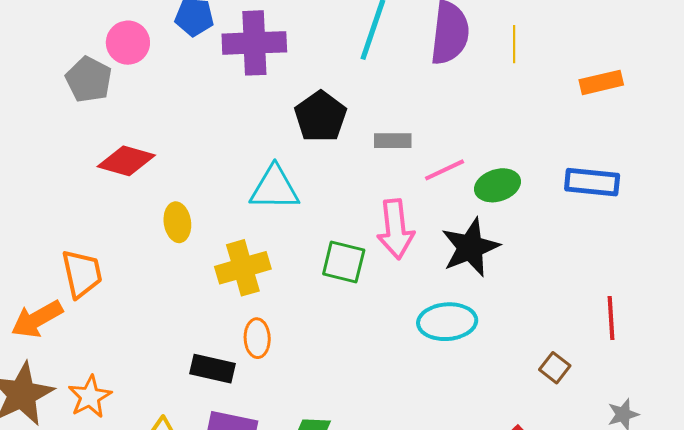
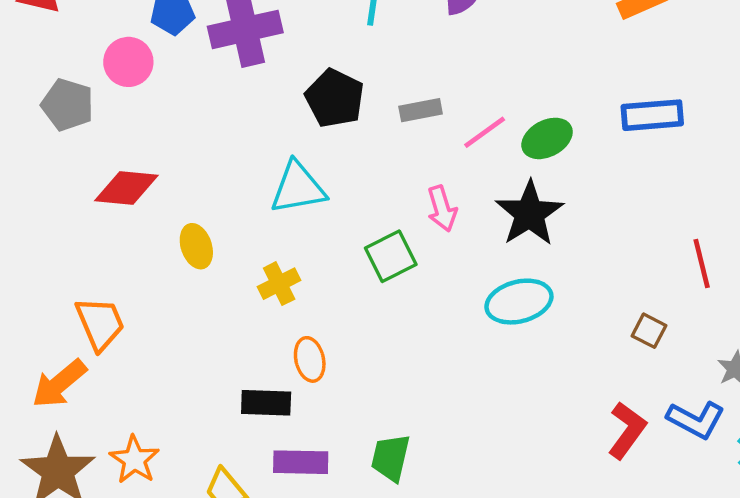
pink circle: (128, 43) -> (128, 62), moved
pink arrow: (396, 229) -> (442, 209), size x0.7
green square: (344, 262) -> (391, 256), turned -30
yellow cross: (243, 268) -> (279, 284), size x0.7

